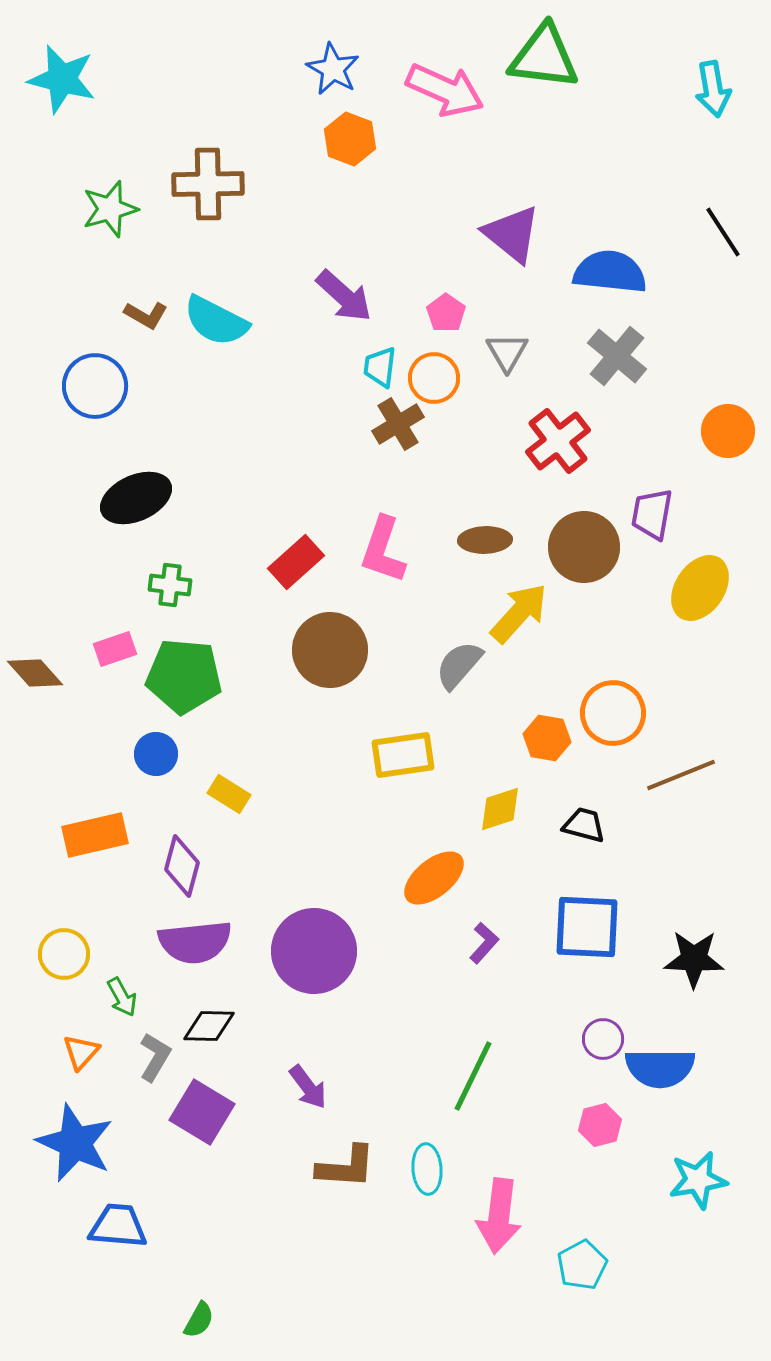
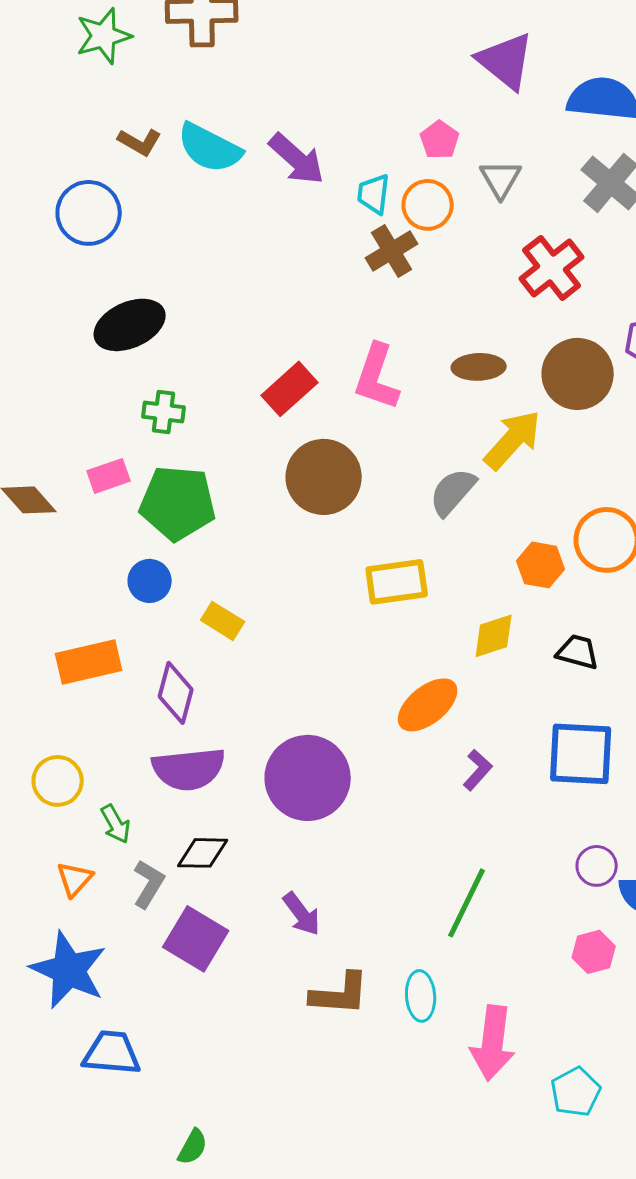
purple arrow: (344, 296) -> (297, 159), moved

